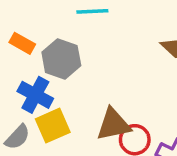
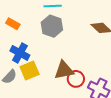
gray hexagon: (61, 59) -> (52, 26), moved

